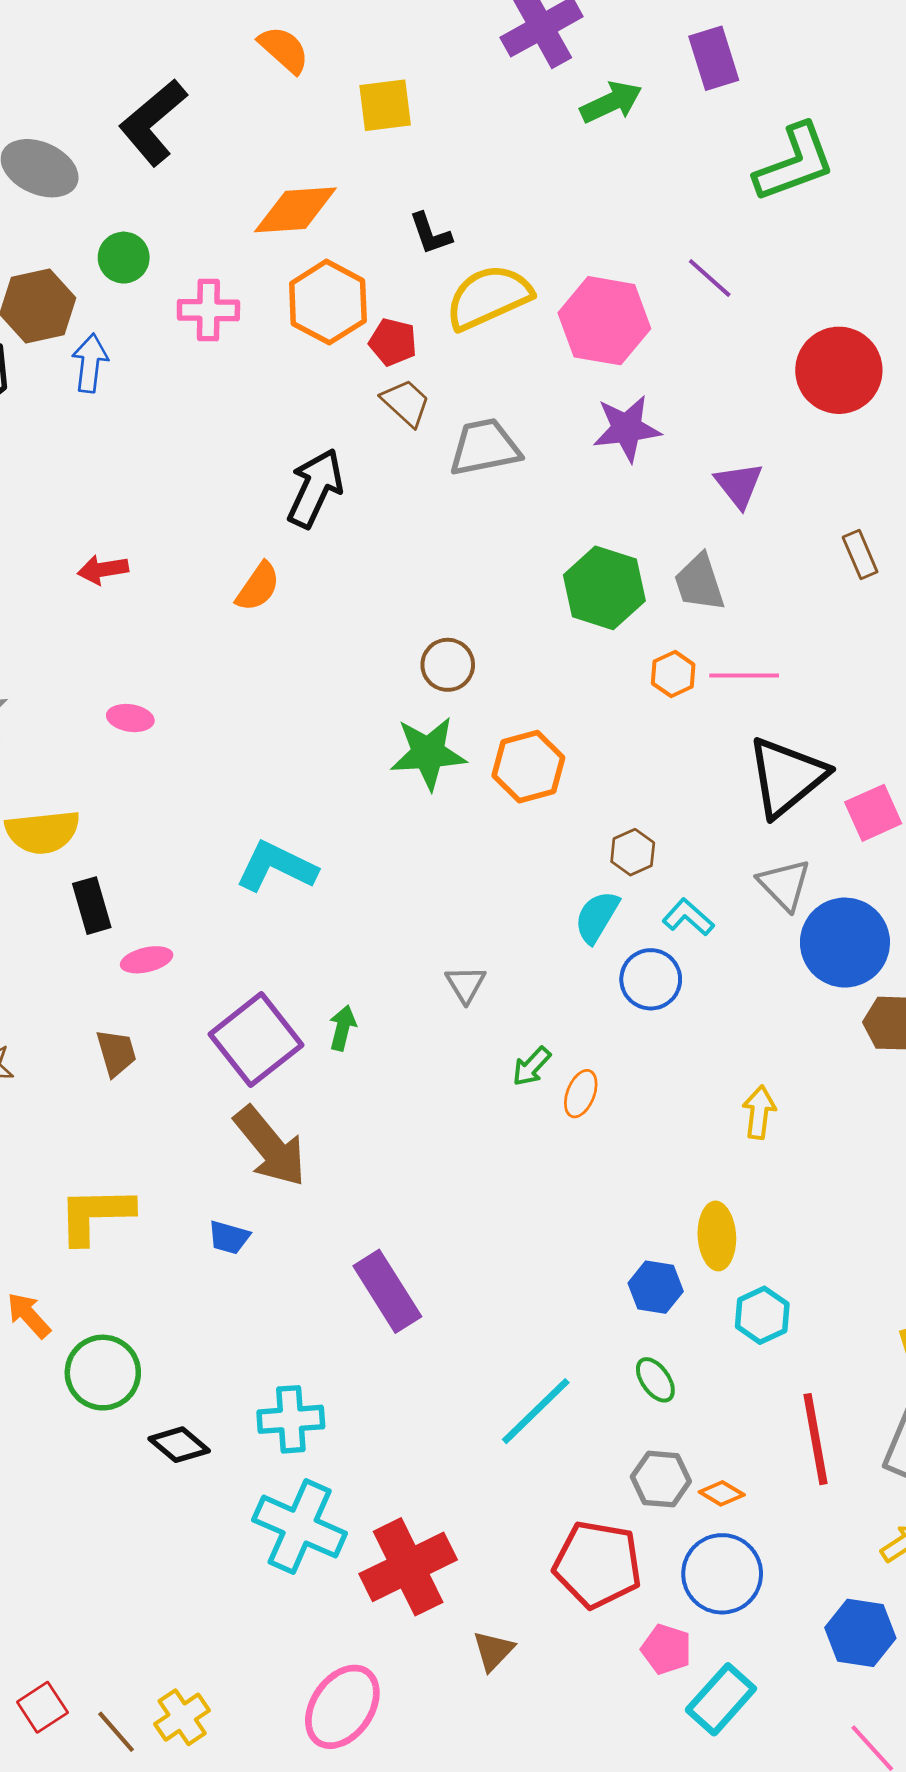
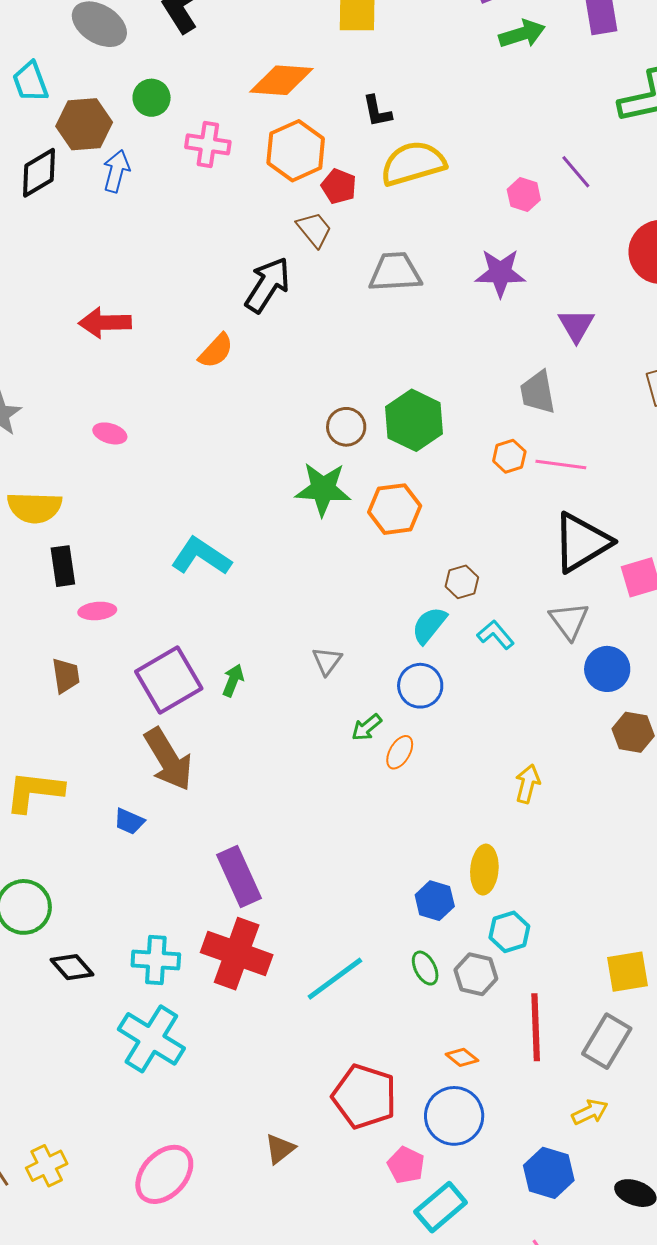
pink hexagon: (604, 321) -> (524, 195), moved, size x0.5
brown trapezoid: (406, 403) -> (314, 229), moved
red arrow: (103, 570) -> (105, 323), size x1.4
green hexagon: (604, 588) -> (414, 420), moved
blue circle: (845, 943) -> (607, 669), size x0.7
blue circle: (651, 979) -> (420, 686), moved
gray hexagon: (661, 1479) -> (476, 974), moved
red cross: (408, 1567) -> (237, 954), moved, turned 38

